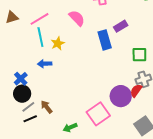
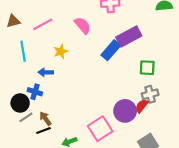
purple rectangle: (121, 26) -> (129, 36), size x1.6
cyan line: (40, 37) -> (23, 51), moved
blue rectangle: (105, 40) -> (111, 50), turned 54
blue cross: (21, 79) -> (35, 92), moved, turned -32
black line: (30, 119) -> (43, 131), moved

